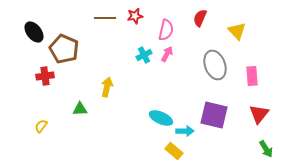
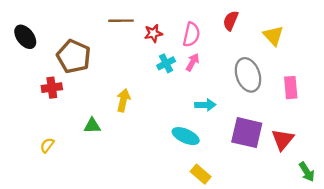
red star: (135, 16) -> (153, 33), moved
black ellipse: (34, 32) -> (25, 37), moved
red triangle: (259, 114) -> (283, 140), moved
cyan arrow: (185, 131) -> (205, 105), moved

